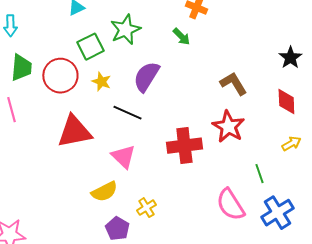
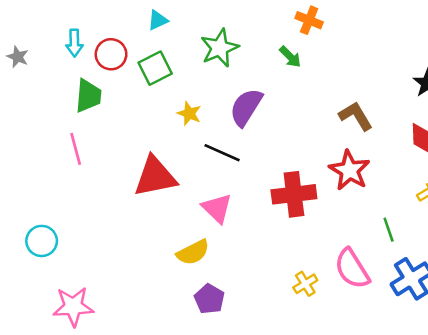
green square: (90, 47) -> (155, 68), moved
red circle: (60, 76) -> (111, 54), moved, size x0.7
yellow cross: (146, 208) -> (305, 284), moved

